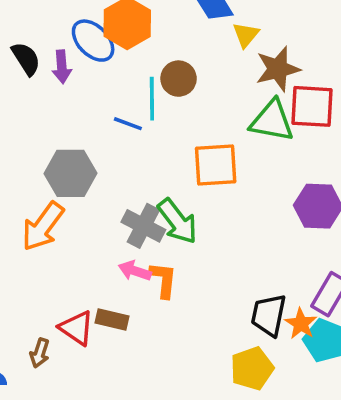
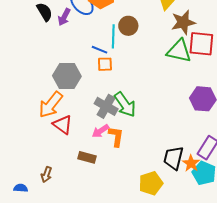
purple arrow: (62, 67) -> (64, 17), turned 30
orange square: (216, 165) -> (105, 64), moved, size x0.6
pink arrow: (135, 271) -> (100, 131), turned -54
red triangle: (77, 328) -> (63, 125), moved
yellow pentagon: (252, 369) -> (151, 183), moved

